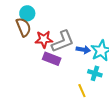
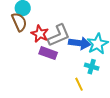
red star: (44, 39) -> (40, 34), turned 30
blue arrow: (83, 50) -> (79, 43), size x1.5

